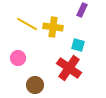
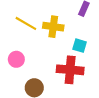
red cross: (69, 68) -> (70, 70), turned -30

